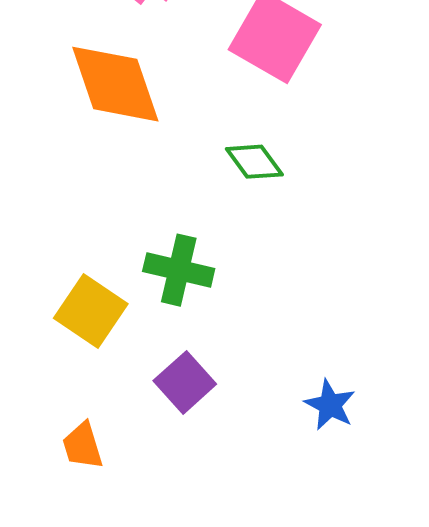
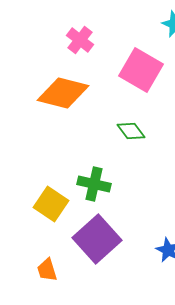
orange diamond: (115, 84) -> (63, 93), turned -57
purple square: (185, 382) -> (97, 239), size x1.6

